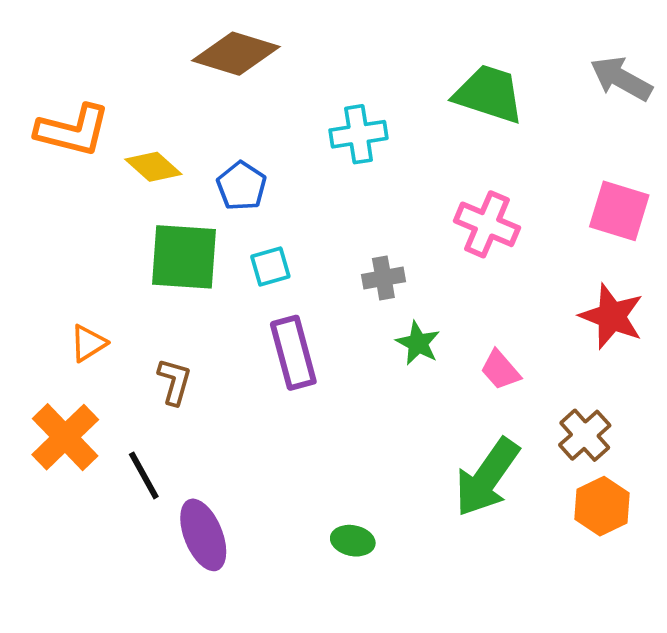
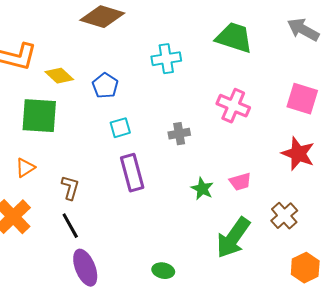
green square: (184, 257) -> (39, 116), moved
green star: (418, 343) -> (202, 189), moved
pink trapezoid: (500, 370) -> (240, 182), turned -65
black line: (144, 475) -> (70, 226), moved
orange hexagon: (602, 506) -> (305, 268), moved

